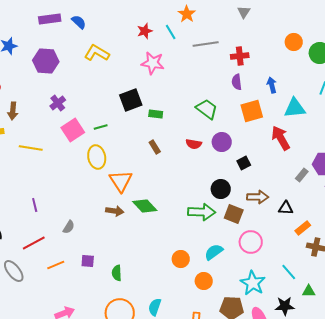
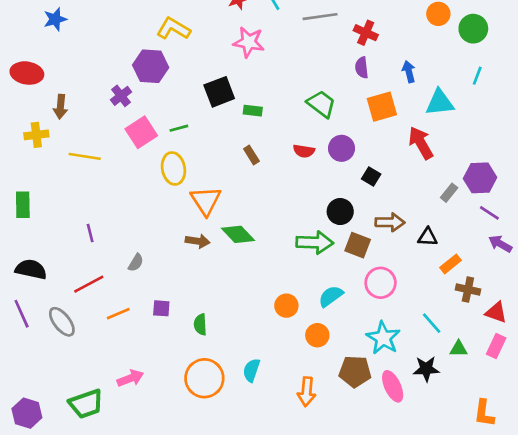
red cross: (240, 56) -> (366, 33), turned 30
purple hexagon: (46, 61) -> (151, 66), moved
black square: (244, 163) -> (371, 177), turned -32

